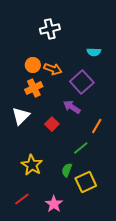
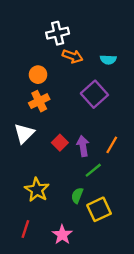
orange arrow: (53, 69) -> (73, 56), moved
purple arrow: (72, 107) -> (83, 146), moved, turned 48
red line: (22, 199) -> (25, 229), turned -35

